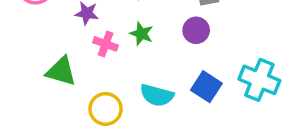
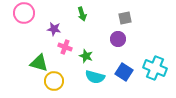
green star: (141, 34) -> (86, 56), moved
yellow circle: (106, 109) -> (54, 81), moved

